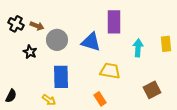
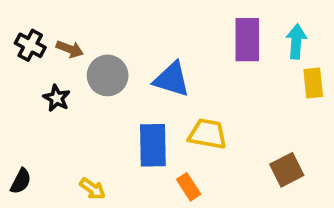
purple rectangle: (114, 22) -> (247, 40), moved
cyan arrow: (138, 48) -> (296, 42), moved
blue rectangle: (61, 77) -> (153, 145), moved

